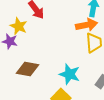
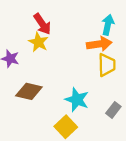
yellow star: (19, 26) -> (38, 42), moved

